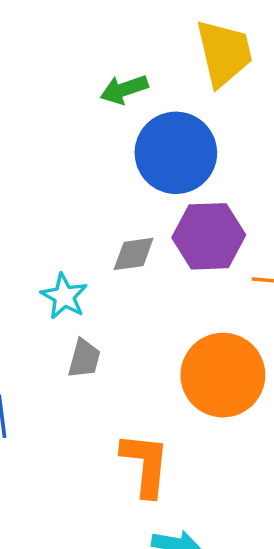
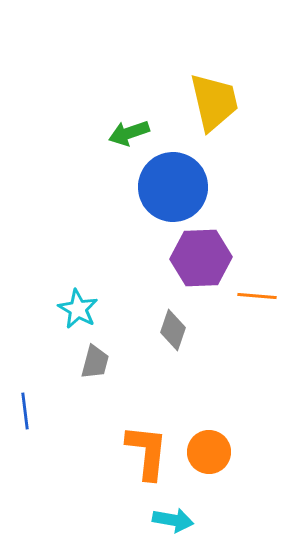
gray diamond: (134, 254) -> (173, 330), moved, turned -63
orange circle: (223, 375) -> (209, 452), moved, size x0.6

